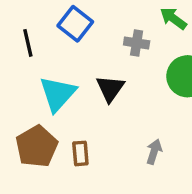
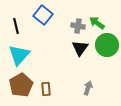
green arrow: (173, 18) -> (97, 23), moved
black triangle: (110, 89) -> (80, 48), moved
cyan triangle: (58, 94) -> (19, 55), moved

